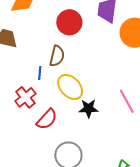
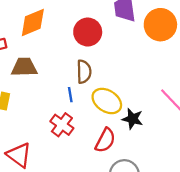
black star: (89, 108) -> (133, 119), turned 30
red semicircle: (47, 119) -> (105, 140), moved

